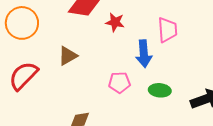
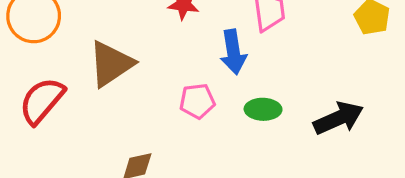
brown triangle: (68, 56) -> (111, 64), size x1.5

